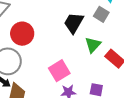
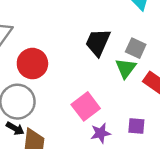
gray square: (101, 14) -> (136, 48), moved

